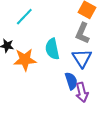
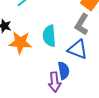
blue triangle: (82, 58) -> (78, 49), turned -45
purple arrow: (82, 92) -> (55, 82), moved

